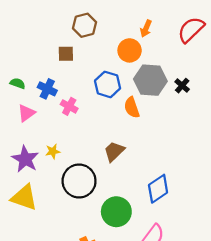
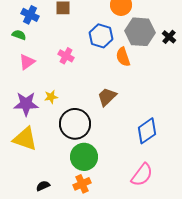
blue cross: (47, 89) -> (30, 15), moved
purple star: (25, 159) -> (26, 104), turned -30
green circle: (116, 212) -> (84, 157), moved

